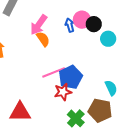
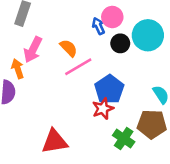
black circle: (94, 24) -> (120, 43), moved
pink arrow: (39, 25) -> (33, 50), moved
cyan circle: (108, 39) -> (148, 35), size x1.6
pink line: (54, 72) -> (78, 67), moved

